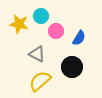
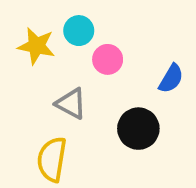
blue semicircle: (79, 38) -> (171, 79), moved
yellow semicircle: (40, 81) -> (52, 159), moved, turned -40

